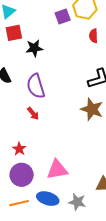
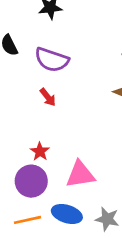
purple semicircle: (36, 86) -> (52, 60), turned -55
red star: (19, 149) -> (40, 151), moved

